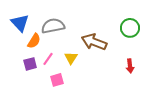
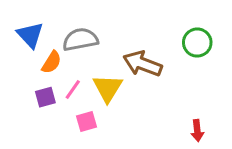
yellow triangle: (71, 58) -> (108, 88), size x1.5
red arrow: (130, 66) -> (197, 131), moved

